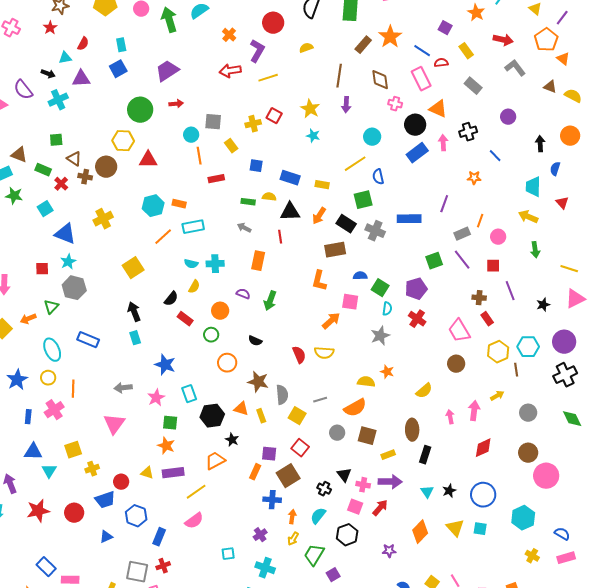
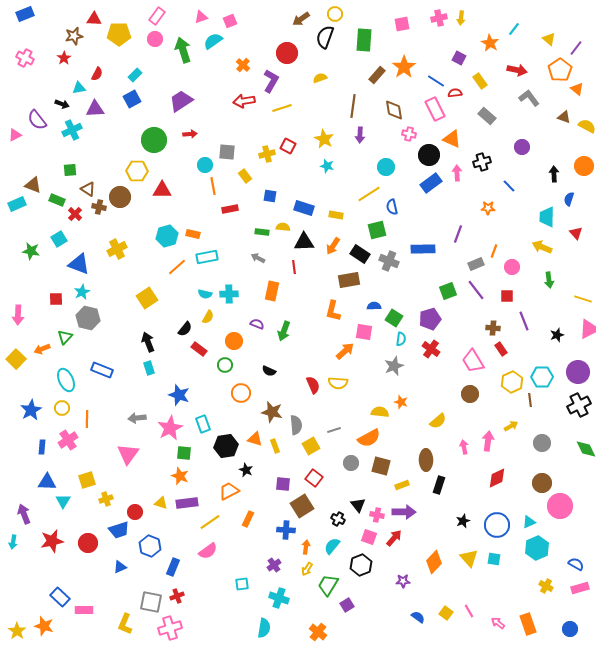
cyan rectangle: (121, 45) -> (135, 75), turned 56
green star: (14, 196) -> (31, 251), moved
pink star: (156, 398) -> (170, 428), size x1.4
yellow square: (297, 416) -> (311, 446), turned 30
orange rectangle: (255, 472) -> (248, 519), moved
cyan triangle: (427, 492) -> (529, 522), moved, turned 40

